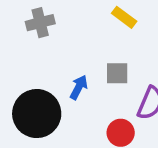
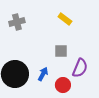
blue arrow: (79, 87) -> (43, 74), moved

